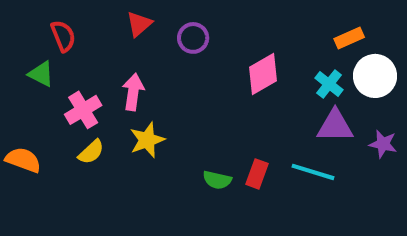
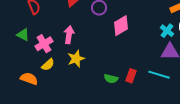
green triangle: (41, 74) -> (23, 35), moved
pink diamond: (263, 74) -> (121, 26), moved
orange semicircle: (23, 160) -> (29, 79), moved

